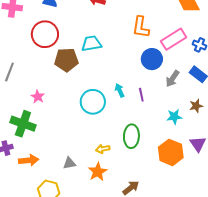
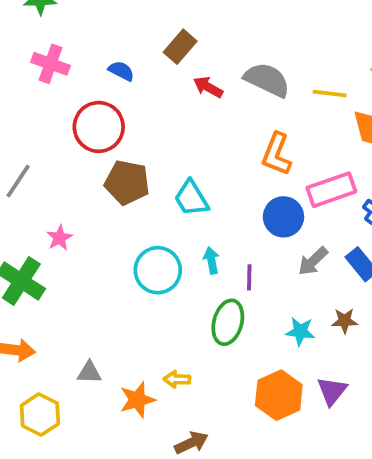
cyan trapezoid: (91, 43) -> (191, 198), moved, turned -125
green ellipse: (131, 136) -> (228, 322), moved
yellow arrow: (103, 149) -> (177, 379), moved

